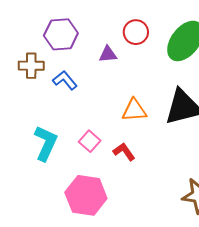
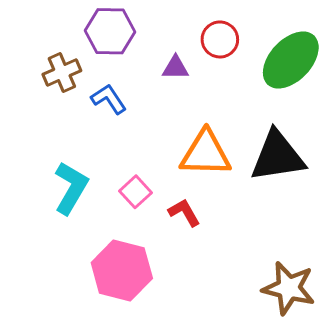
brown cross: (31, 66) -> (62, 72), turned -30
orange triangle: (134, 110) -> (206, 153), size x1.4

